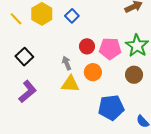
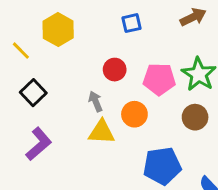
blue square: (72, 16) -> (131, 23), moved, turned 32
yellow line: (16, 19) -> (21, 51), moved
red circle: (87, 46) -> (115, 70), moved

